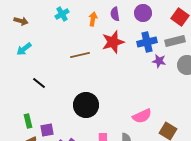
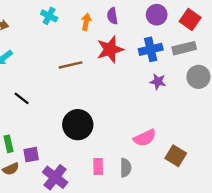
purple circle: (143, 13) -> (157, 15), moved
cyan cross: (62, 14) -> (49, 16), turned -32
purple star: (159, 61) -> (158, 82), moved

